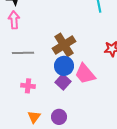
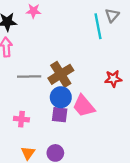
gray line: (23, 53) -> (29, 76), moved
purple square: (63, 82) -> (60, 115), turned -35

